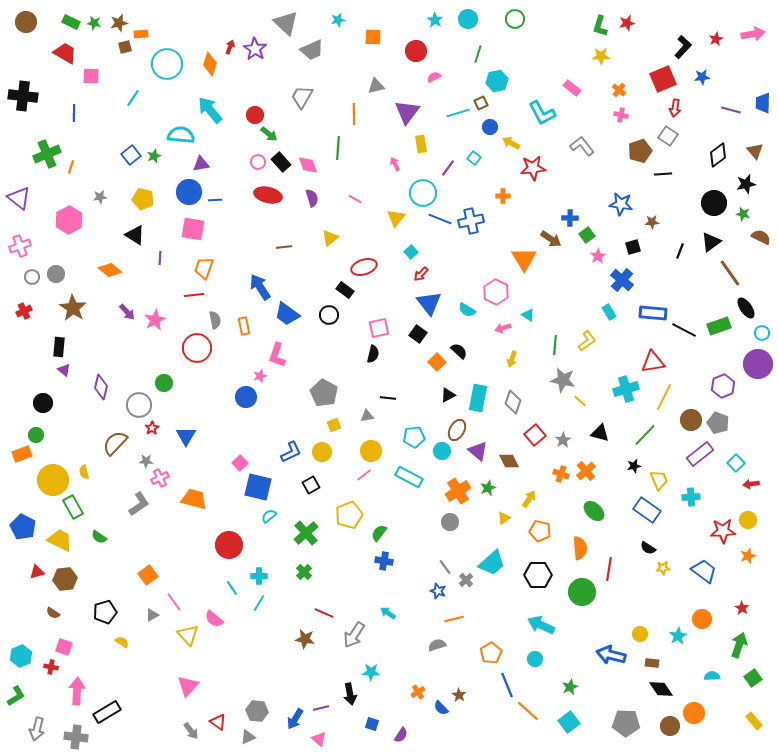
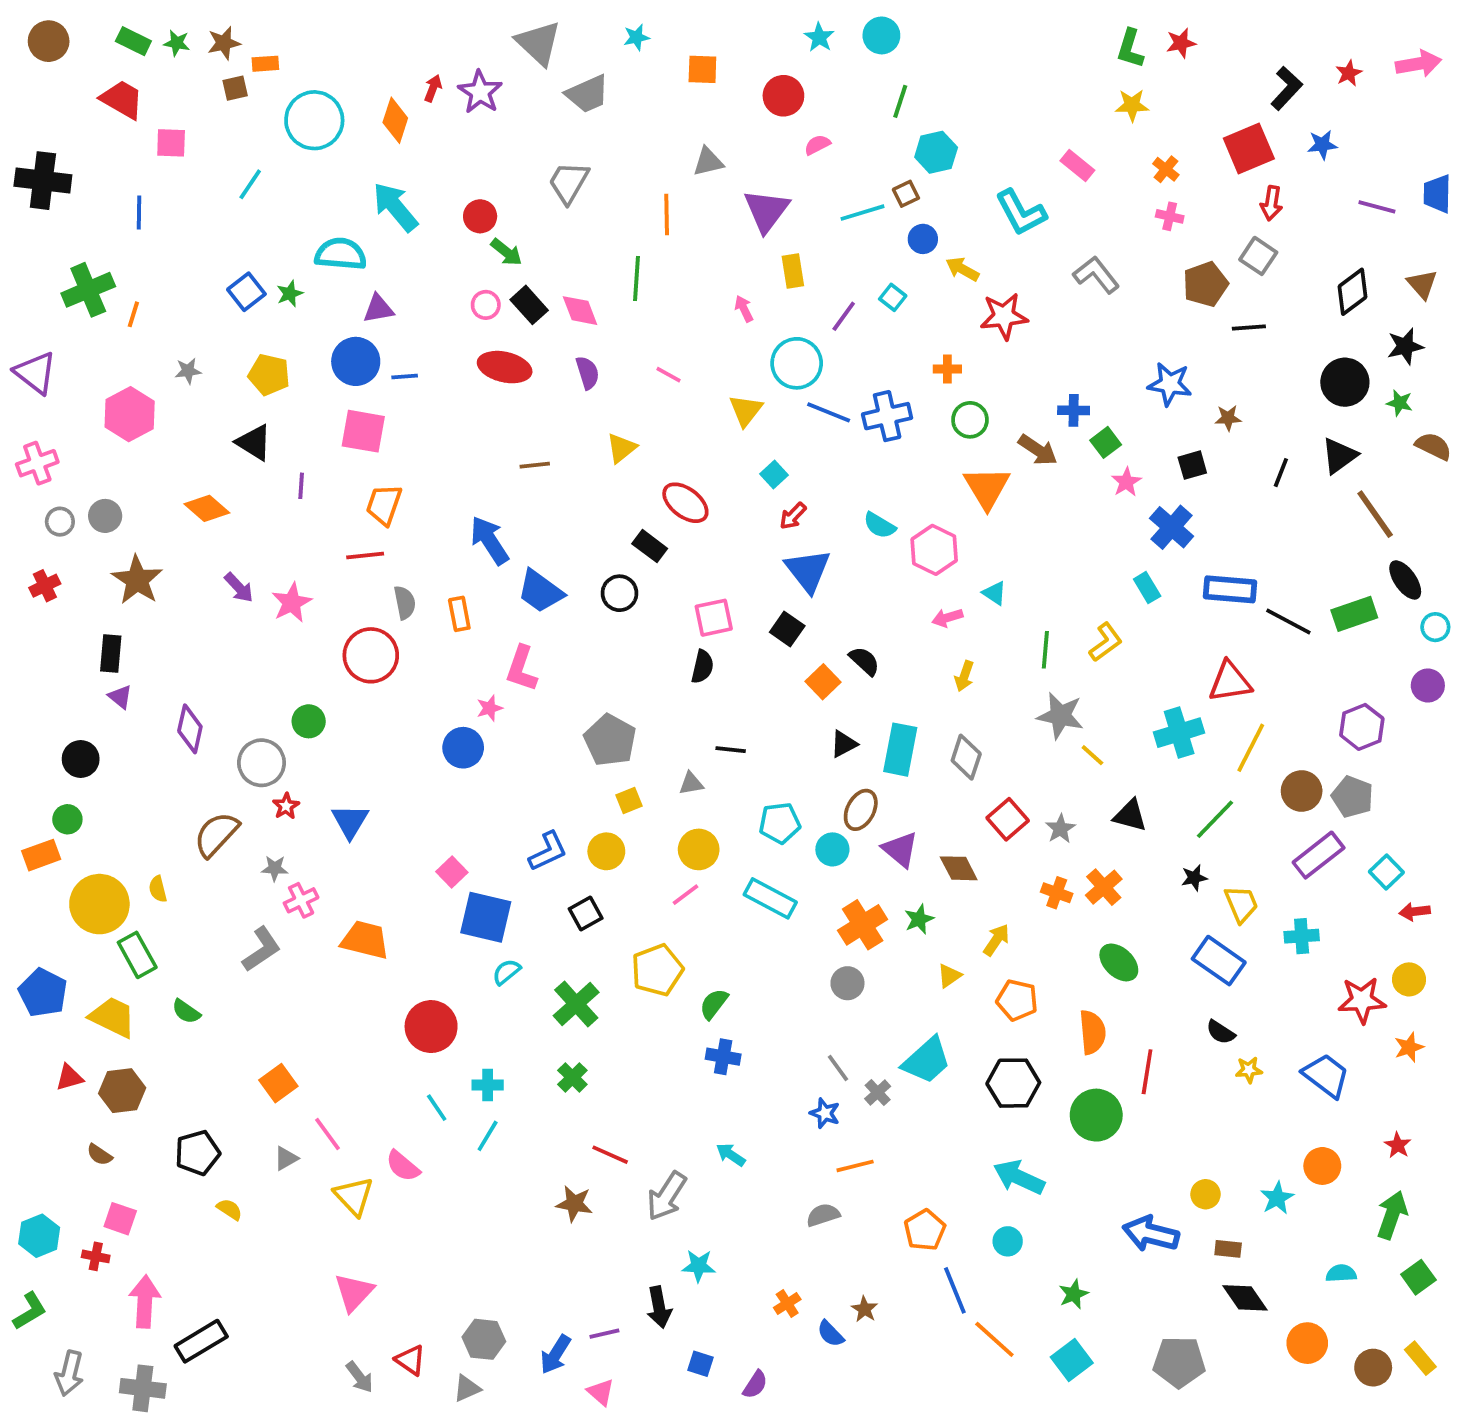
green circle: (515, 19) -> (970, 420), moved
red ellipse: (364, 267) -> (685, 503), turned 55
cyan semicircle: (467, 310) -> (880, 525), moved
purple circle: (758, 364) -> (1428, 686), size x0.6
brown circle: (670, 726) -> (1373, 1368), moved

